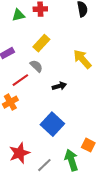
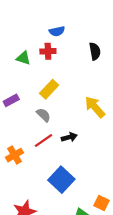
green triangle: (18, 15) -> (23, 58), turned 32
red line: (20, 80) -> (44, 141), moved

